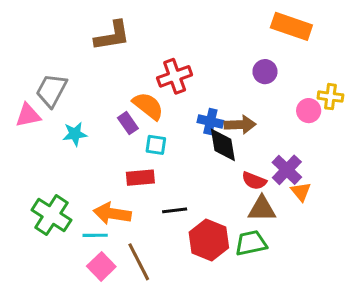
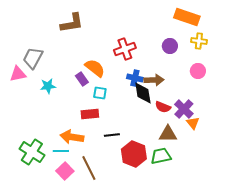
red cross: (175, 76) -> (125, 49), moved
yellow cross: (330, 97) -> (199, 41), moved
red semicircle: (254, 181) -> (163, 107), moved
green cross: (51, 215) -> (32, 152), moved

